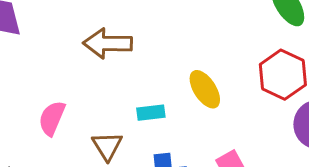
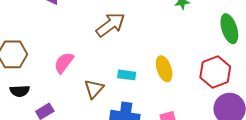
brown arrow: (108, 43) -> (110, 25), turned 128

